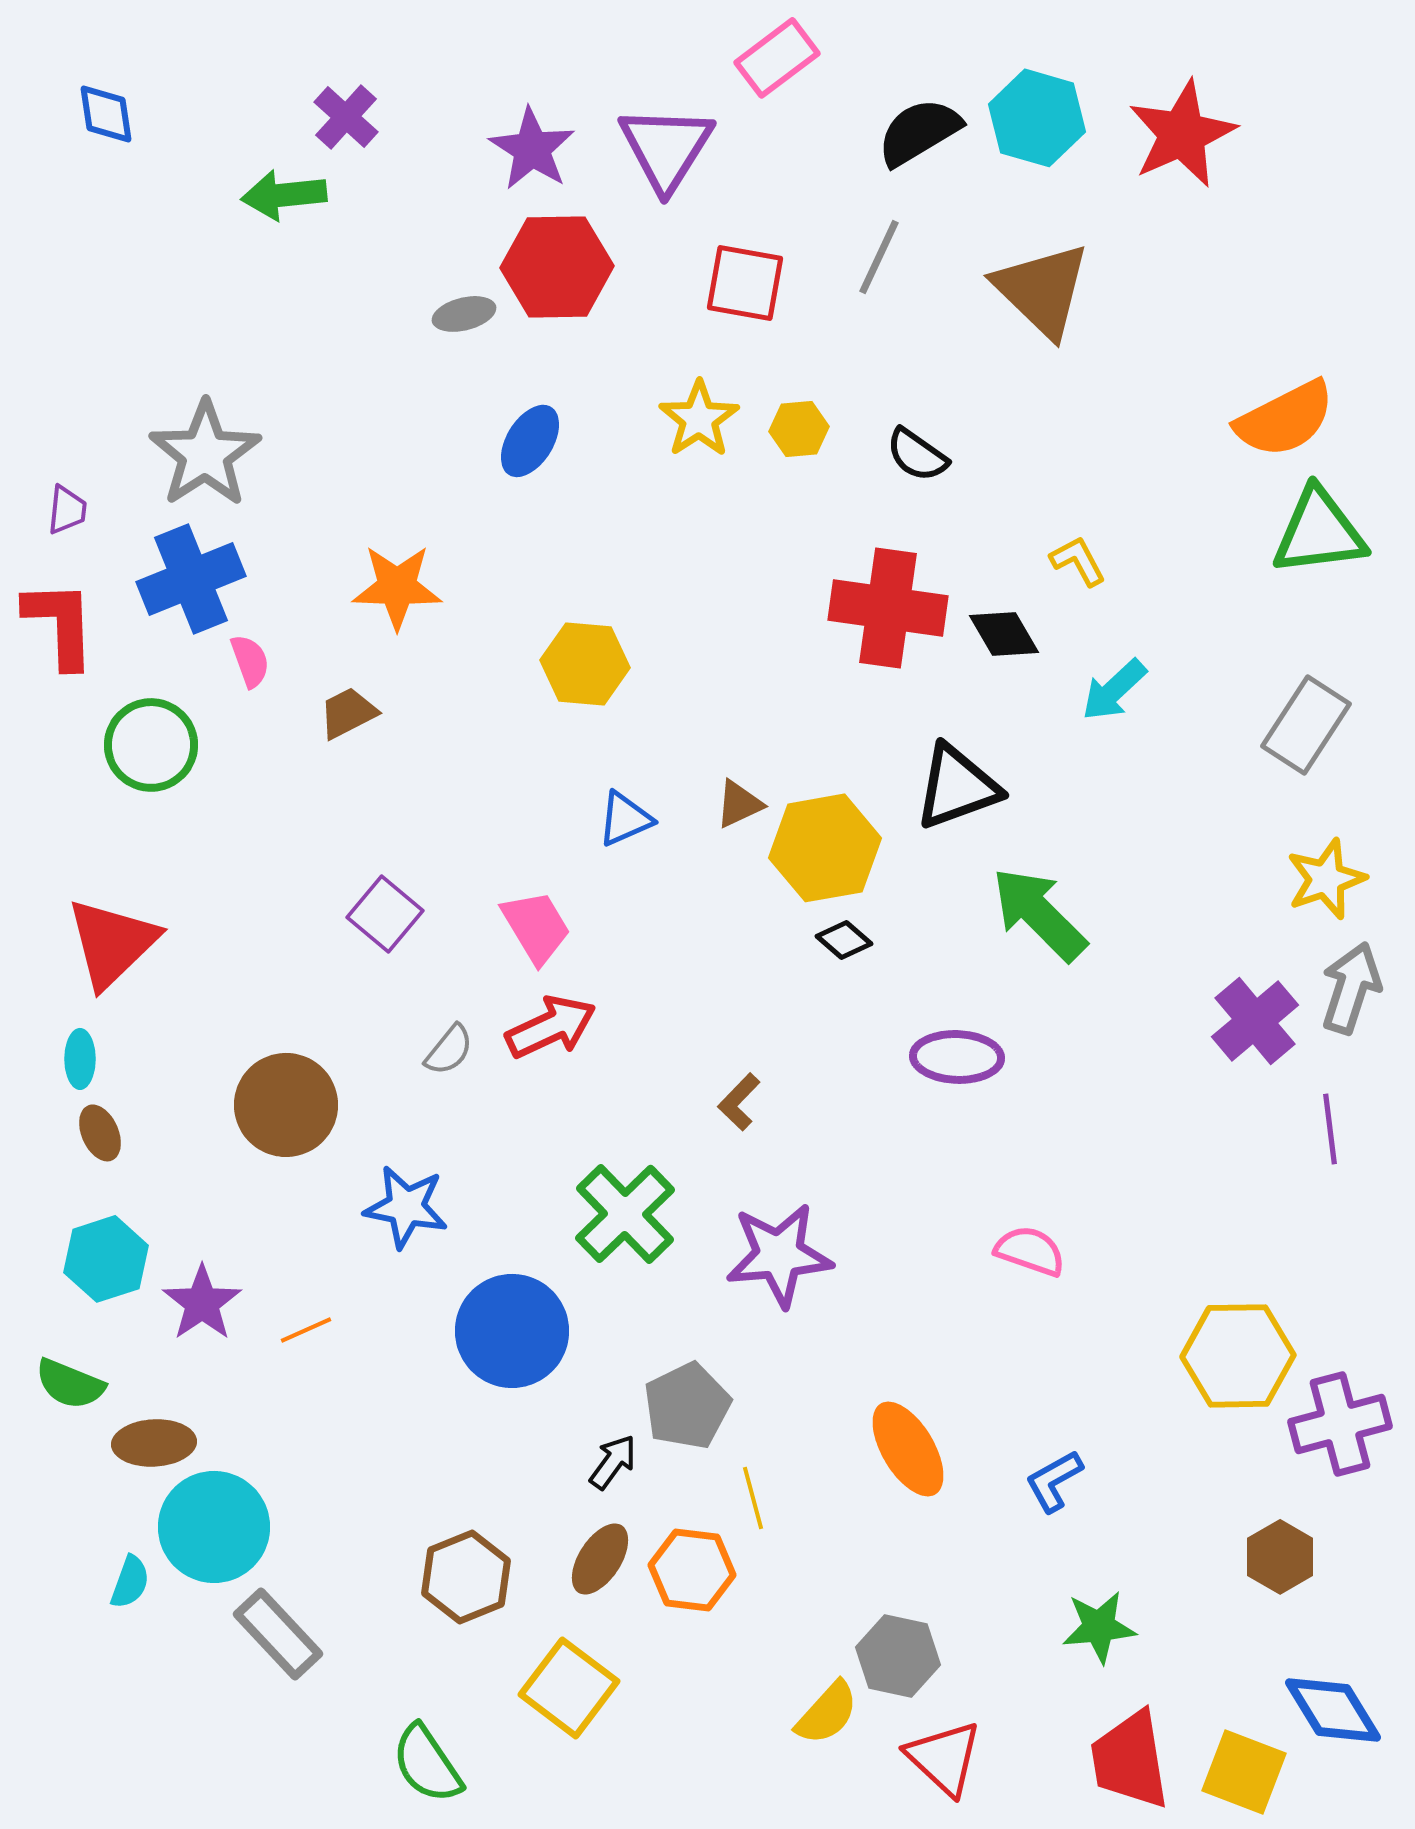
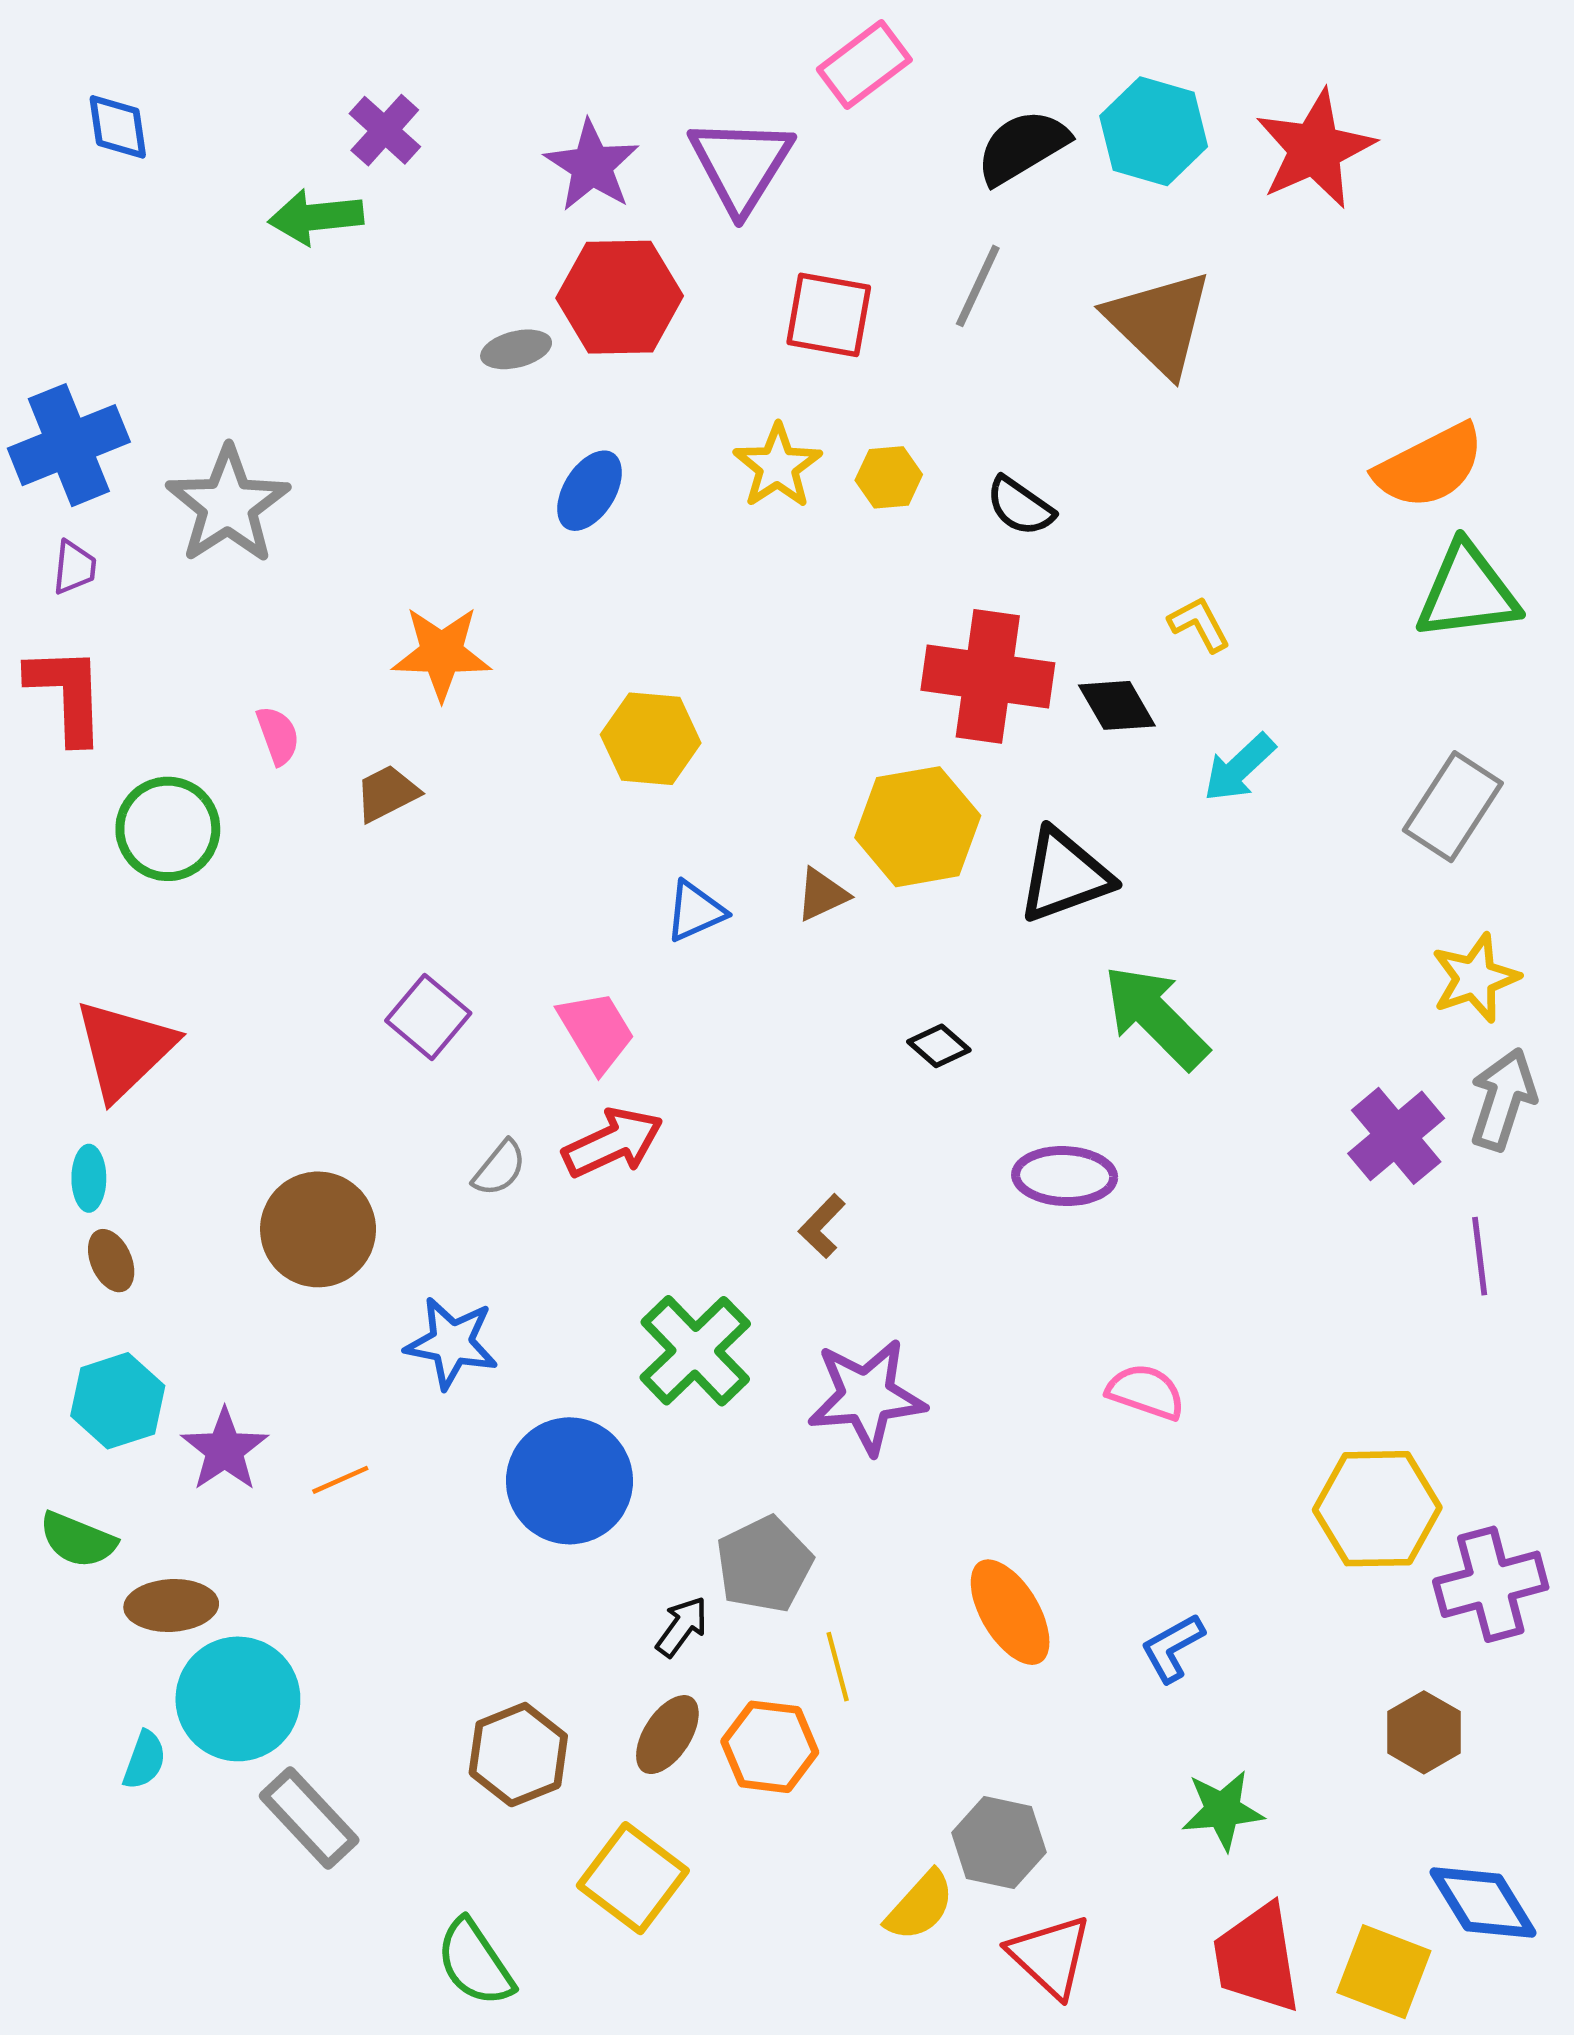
blue cross: (191, 579) -> (69, 445), moved
yellow hexagon: (825, 848) -> (918, 827), moved

